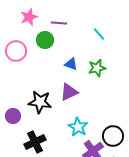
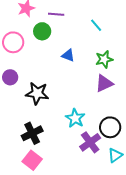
green star: (97, 68) -> (104, 59), moved
purple triangle: (69, 92) -> (104, 83), moved
purple circle: (13, 116) -> (10, 77), moved

